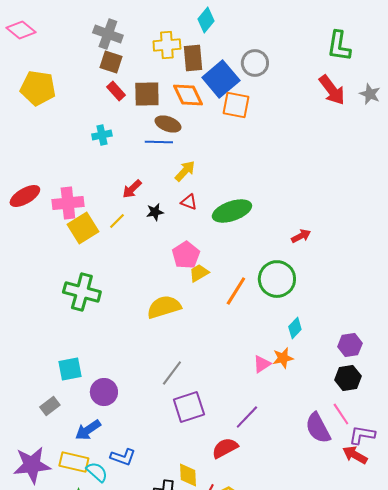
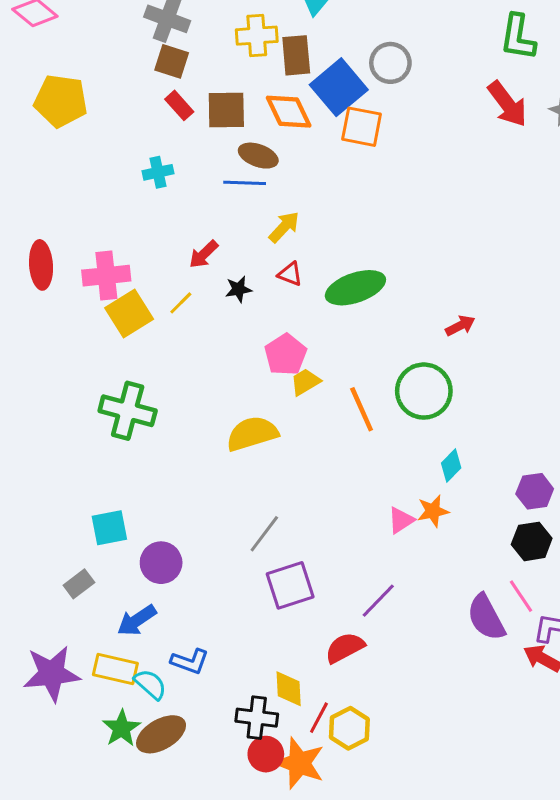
red ellipse: (25, 196) -> (41, 265), turned -64
orange line: (236, 291) -> (362, 409), turned -56

